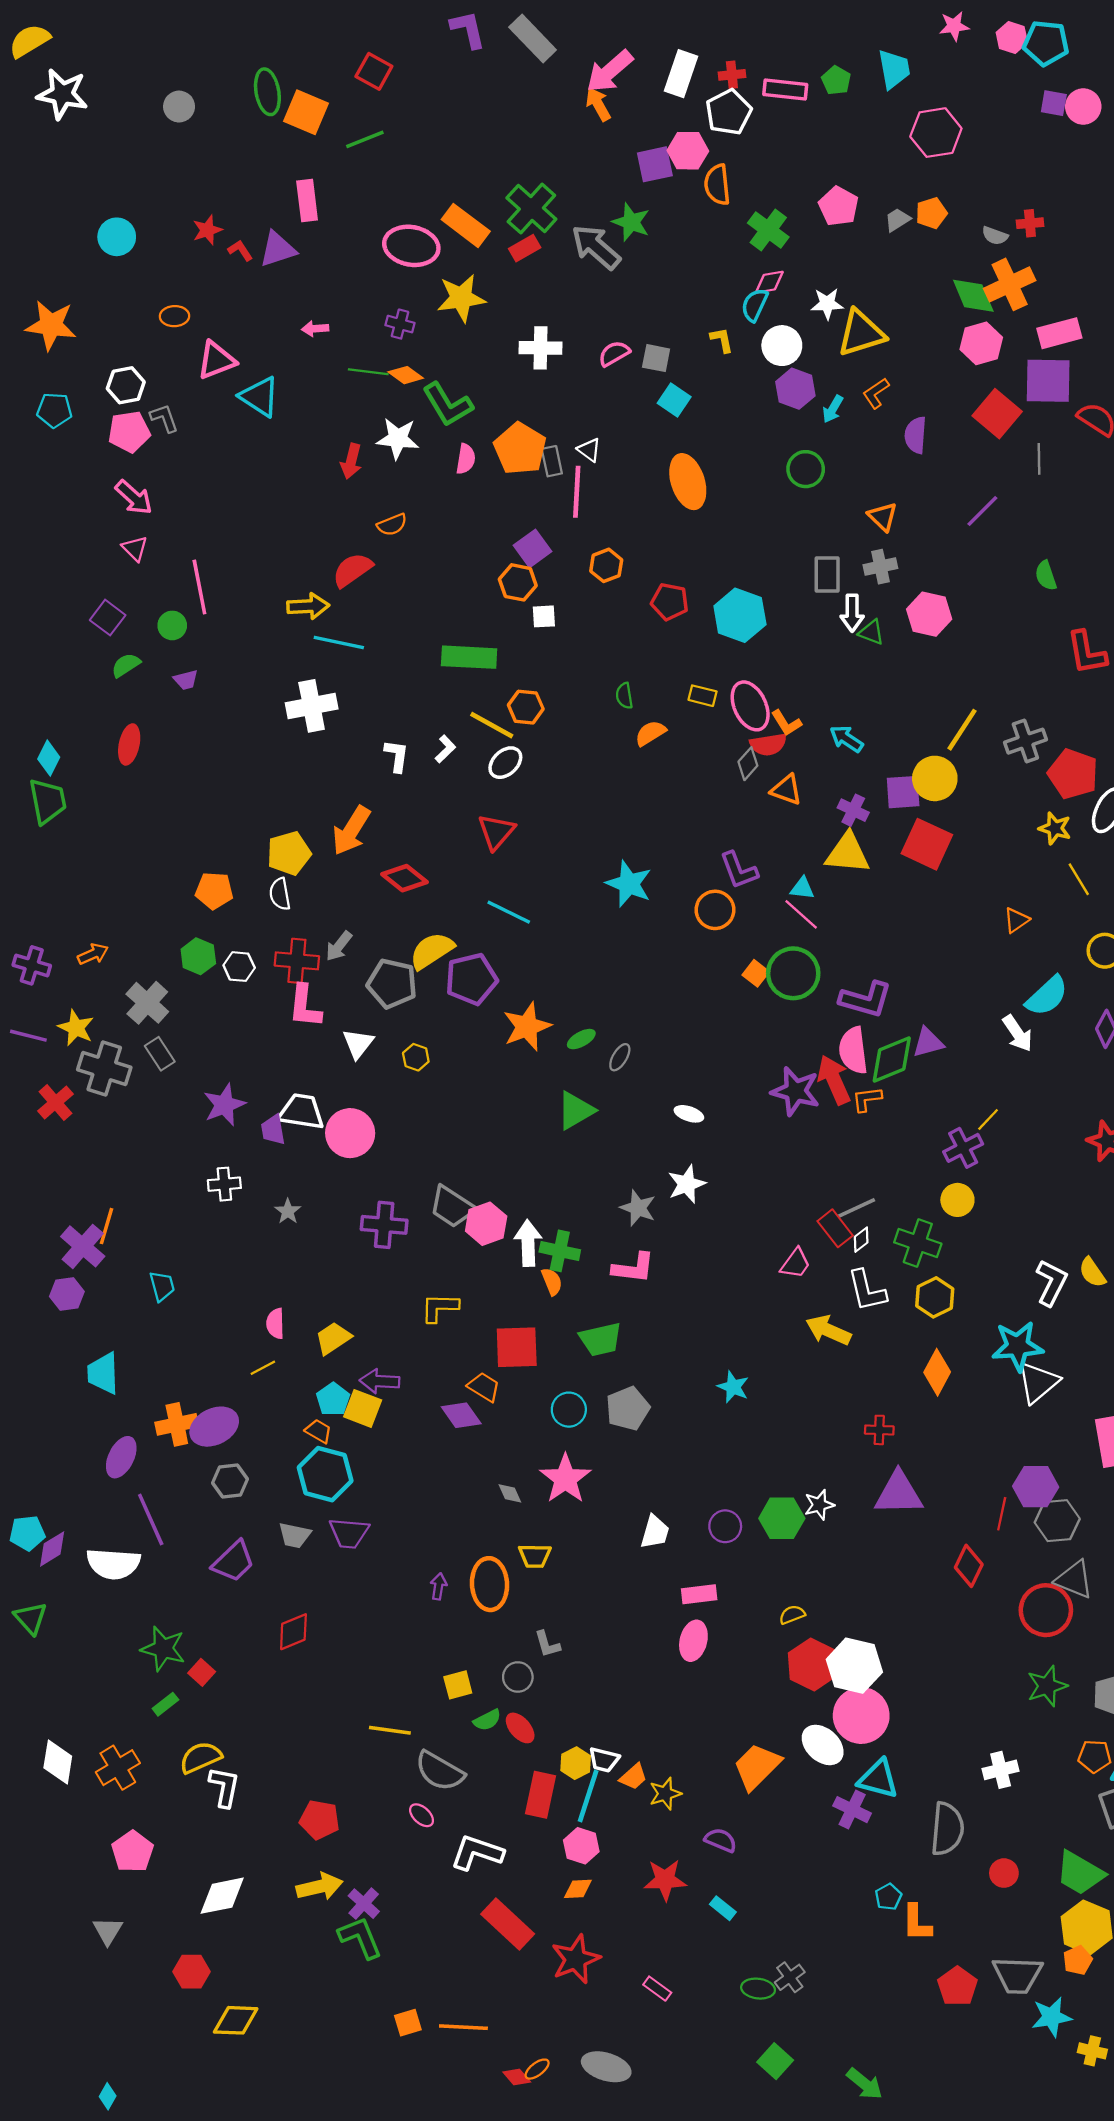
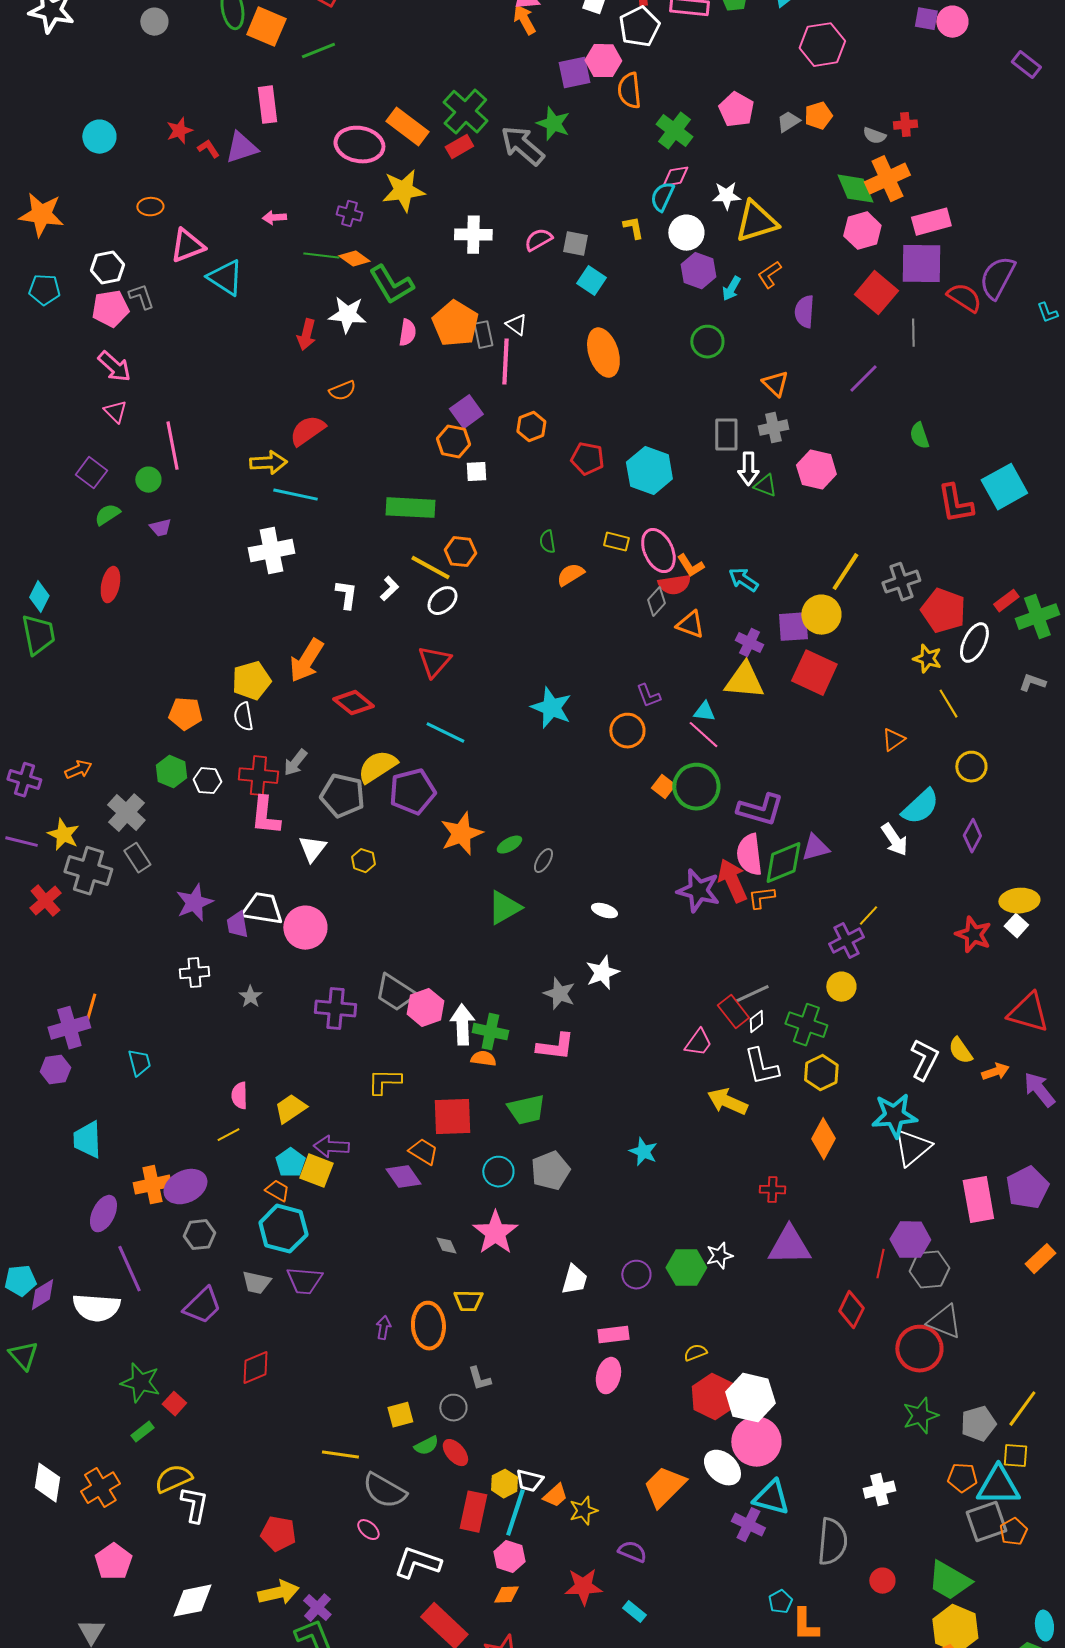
purple L-shape: (739, 870) -> (648, 696), size x0.7
purple cross: (83, 1246) -> (69, 1028), turned 33
orange semicircle: (552, 1282) -> (483, 1059), turned -60

